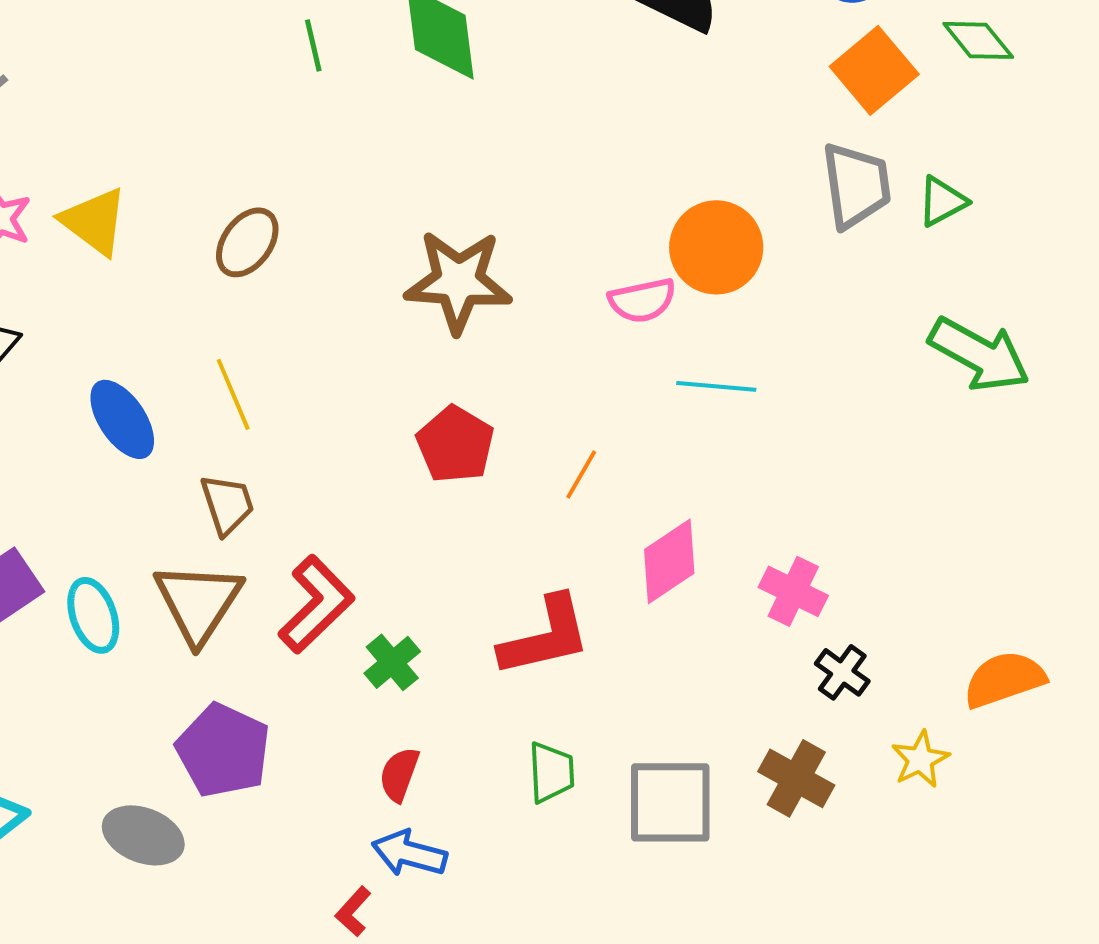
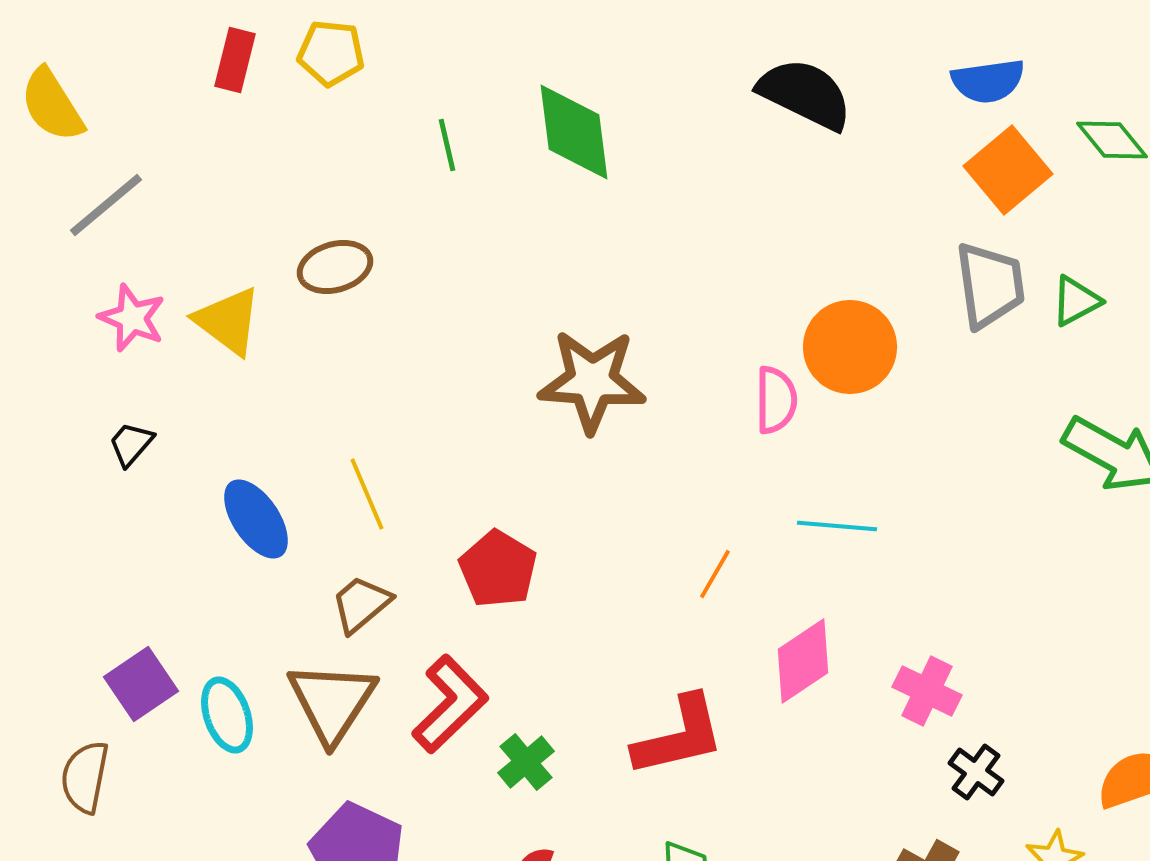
brown ellipse: (247, 242) -> (335, 267), moved, turned 38
pink semicircle: (642, 300) -> (776, 400), turned -78
cyan line: (716, 386) -> (837, 526), moved
red pentagon: (455, 444) -> (498, 569), moved
brown trapezoid: (227, 504) -> (361, 604), turned -112

